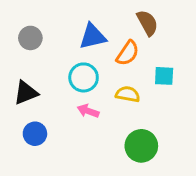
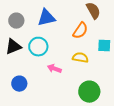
blue triangle: (93, 36) -> (46, 18), moved
cyan circle: (84, 77) -> (38, 47), moved
black triangle: (26, 93) -> (13, 47), moved

